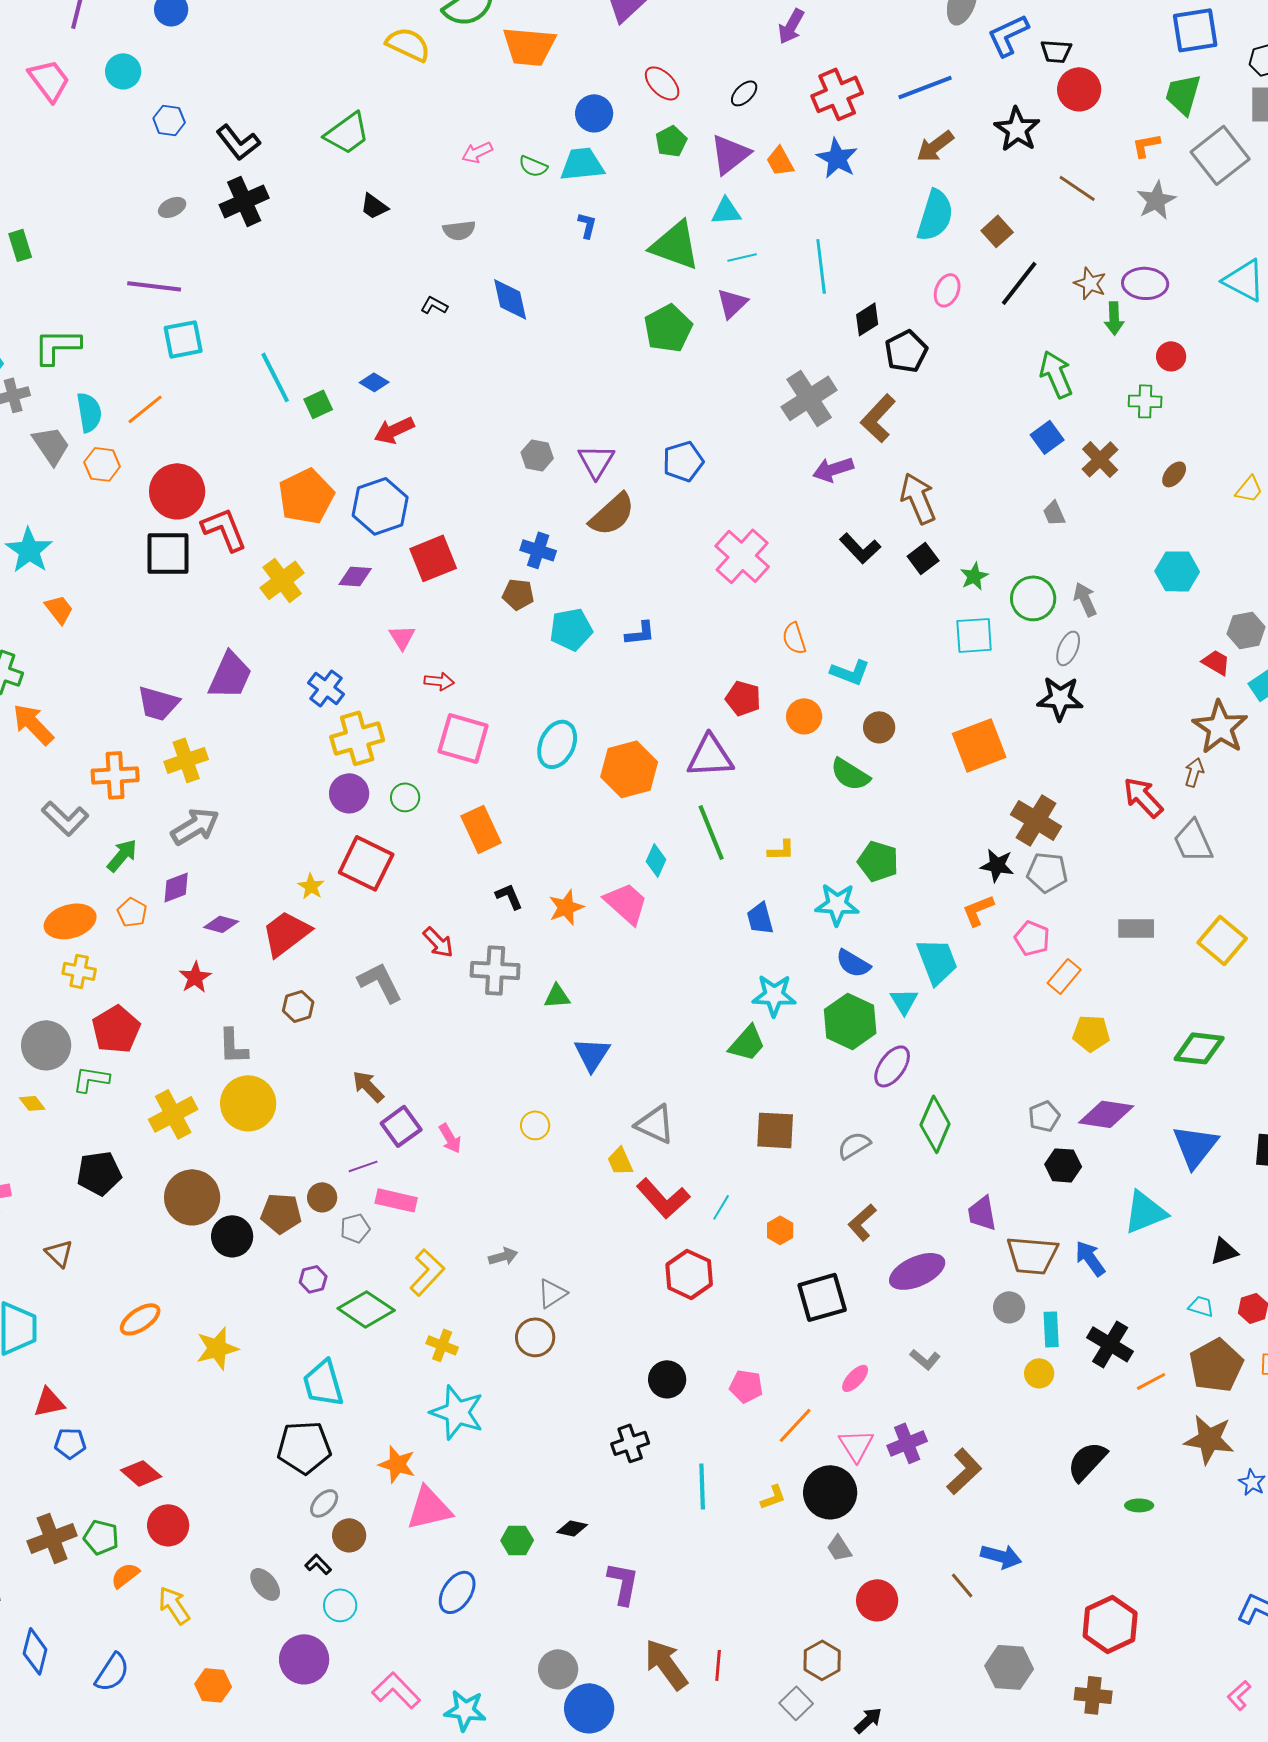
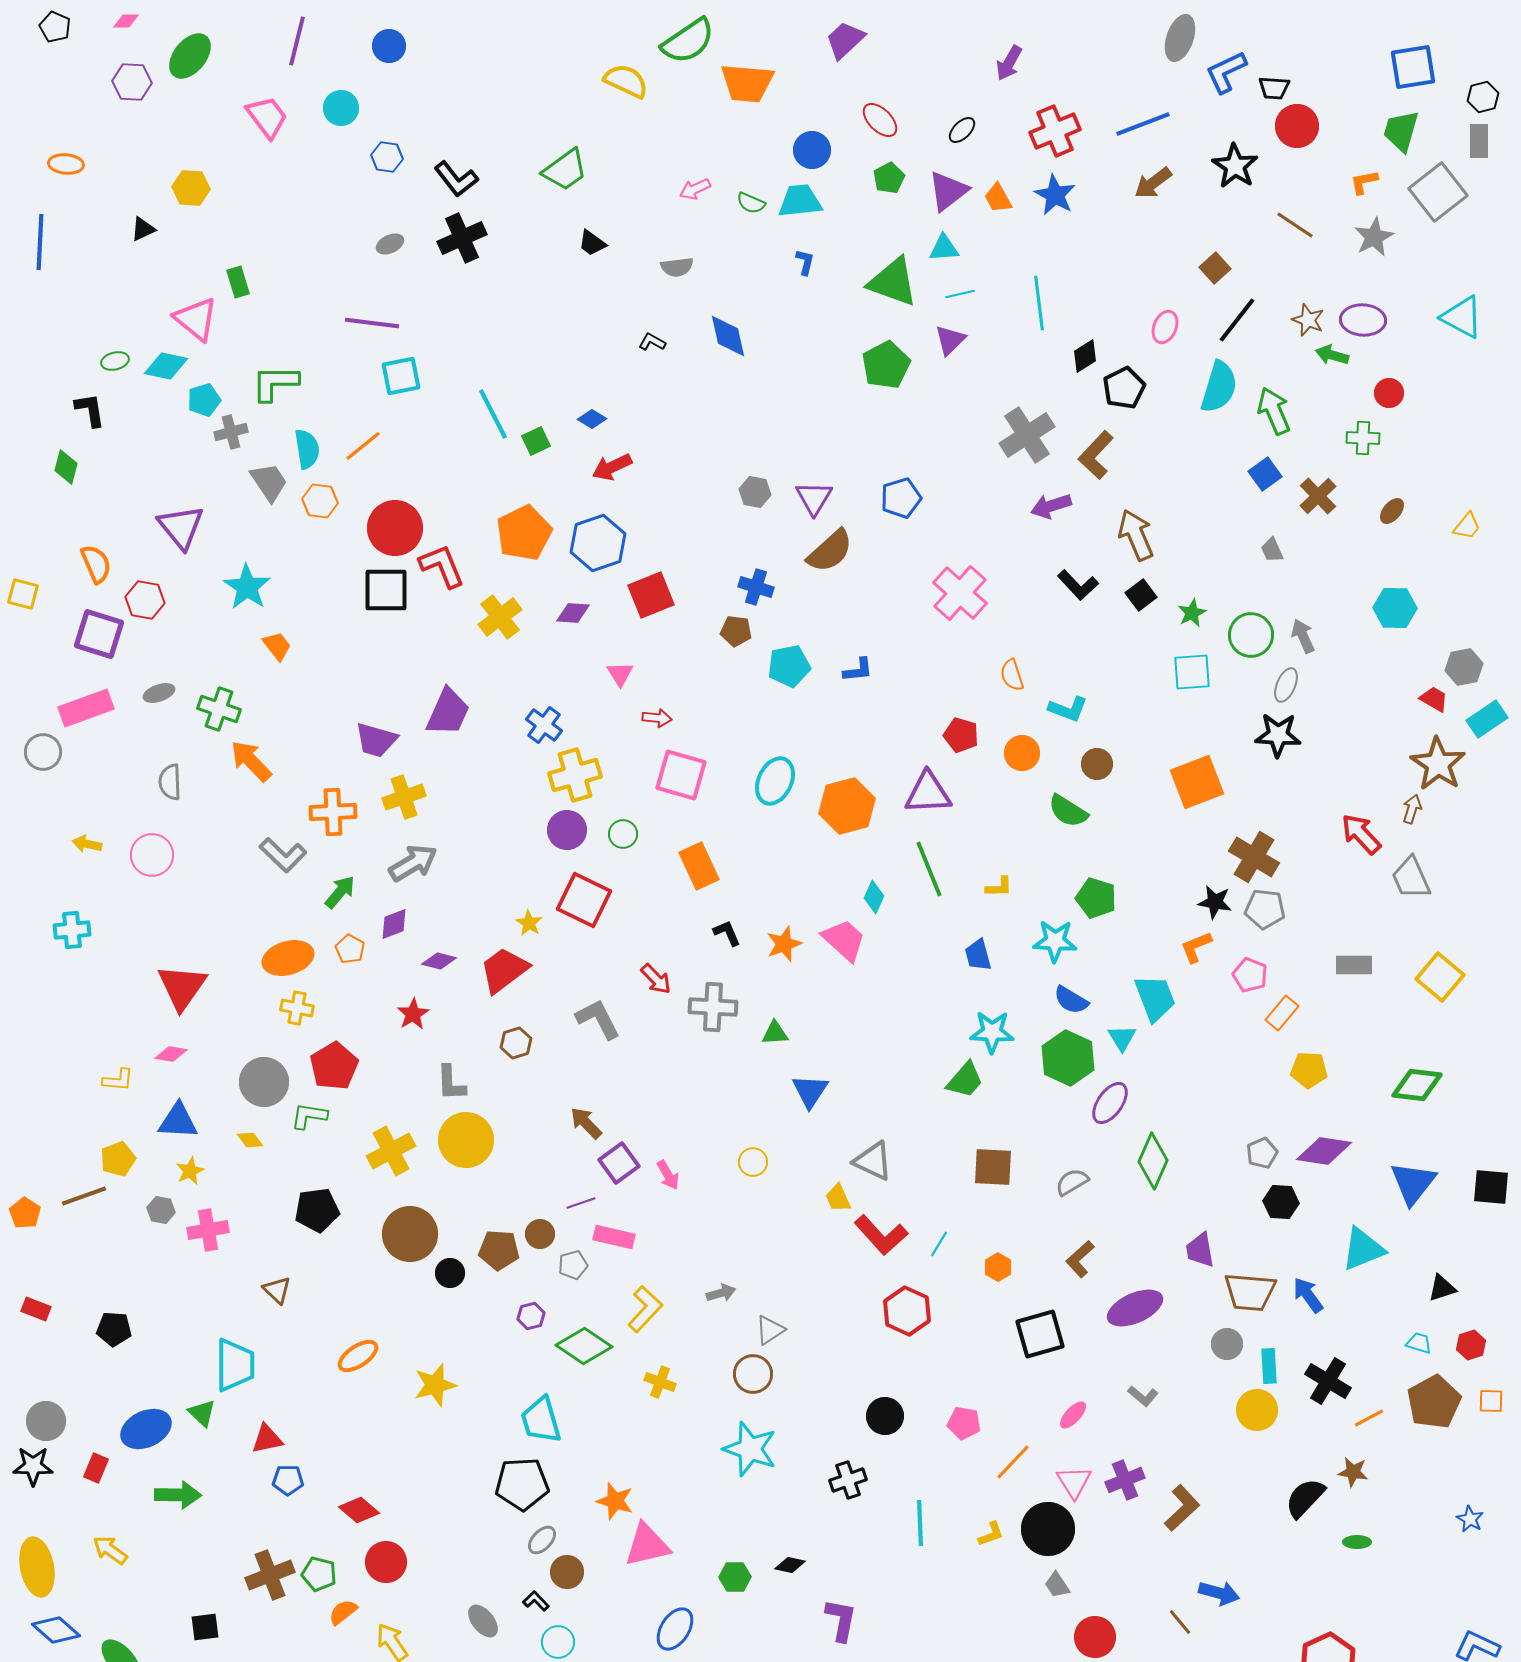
cyan semicircle: (935, 215) -> (1219, 387), moved
green arrow: (1114, 318) -> (1332, 355), turned 108
black circle: (232, 1236) -> (450, 1273), size x0.7
yellow circle: (1039, 1373) -> (1257, 1410), size x1.4
cyan star: (457, 1412) -> (750, 1449), moved
brown star: (1209, 1439) -> (1353, 1472), moved, size x0.6

